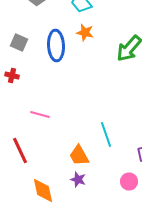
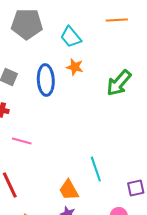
pink line: (40, 114) -> (22, 141), moved

